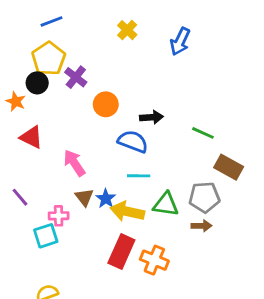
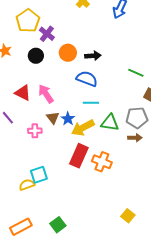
black circle: (37, 83) -> (36, 56), moved
black arrow: (151, 117) -> (93, 56), moved
red triangle: (31, 137) -> (23, 93), moved
yellow arrow: (127, 212) -> (83, 128), turned -40
cyan square: (46, 236) -> (39, 175), moved

